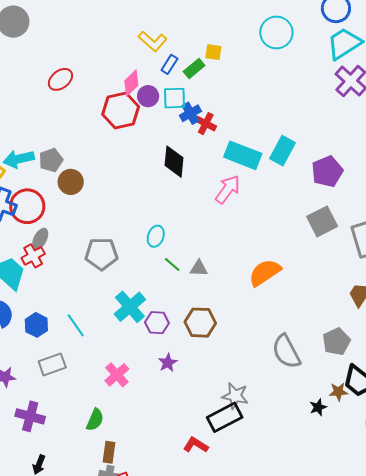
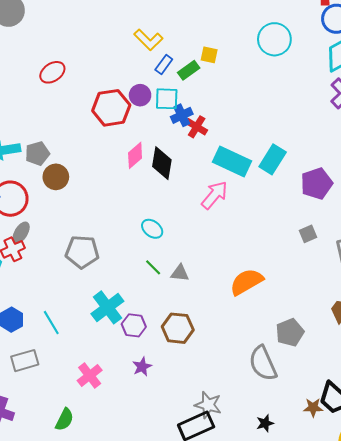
pink diamond: (131, 83) -> (135, 155), moved
gray square: (322, 221) -> (308, 234), size x0.6
cyan ellipse: (156, 236) -> (152, 229), moved, turned -75
gray pentagon: (336, 342) -> (290, 332), moved
black star: (318, 407) -> (265, 423), moved

